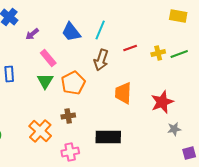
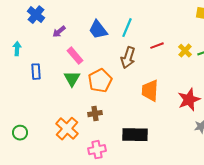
yellow cross: (158, 53) -> (185, 51), turned -32

